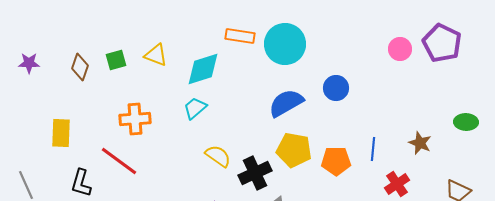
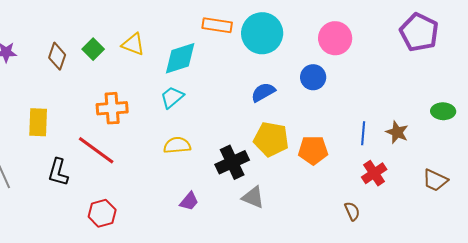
pink circle: (400, 49) -> (335, 38), moved, size x1.4
green square: (116, 60) -> (93, 49), turned -30
blue semicircle: (286, 103) -> (263, 92), size x0.7
blue line: (373, 149) -> (363, 133), moved
yellow semicircle: (218, 156) -> (177, 145), moved, turned -40

